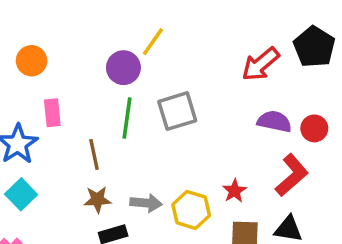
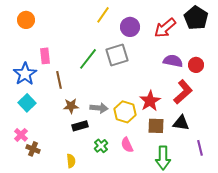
orange circle: (32, 61) -> (26, 20), moved
purple circle: (123, 68) -> (130, 27), moved
green line: (127, 118) -> (88, 59), turned 30
brown line: (94, 154) -> (59, 80), moved
red star: (235, 191) -> (150, 101), size x1.5

